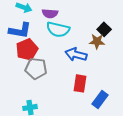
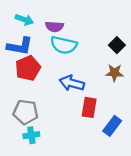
brown star: (97, 41) -> (115, 73), moved
blue arrow: (76, 54) -> (72, 83), moved
gray pentagon: (36, 68) -> (26, 112), moved

